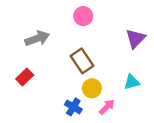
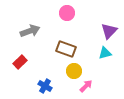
brown rectangle: (82, 61) -> (66, 49), turned -36
cyan triangle: (132, 82) -> (105, 53), moved
blue cross: (73, 107) -> (45, 86), moved

